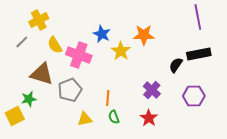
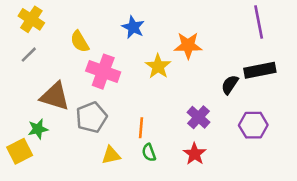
yellow cross: (39, 20) -> (31, 19), moved, turned -30
blue star: (102, 34) -> (133, 27), moved
yellow semicircle: (55, 45) -> (80, 42), moved

